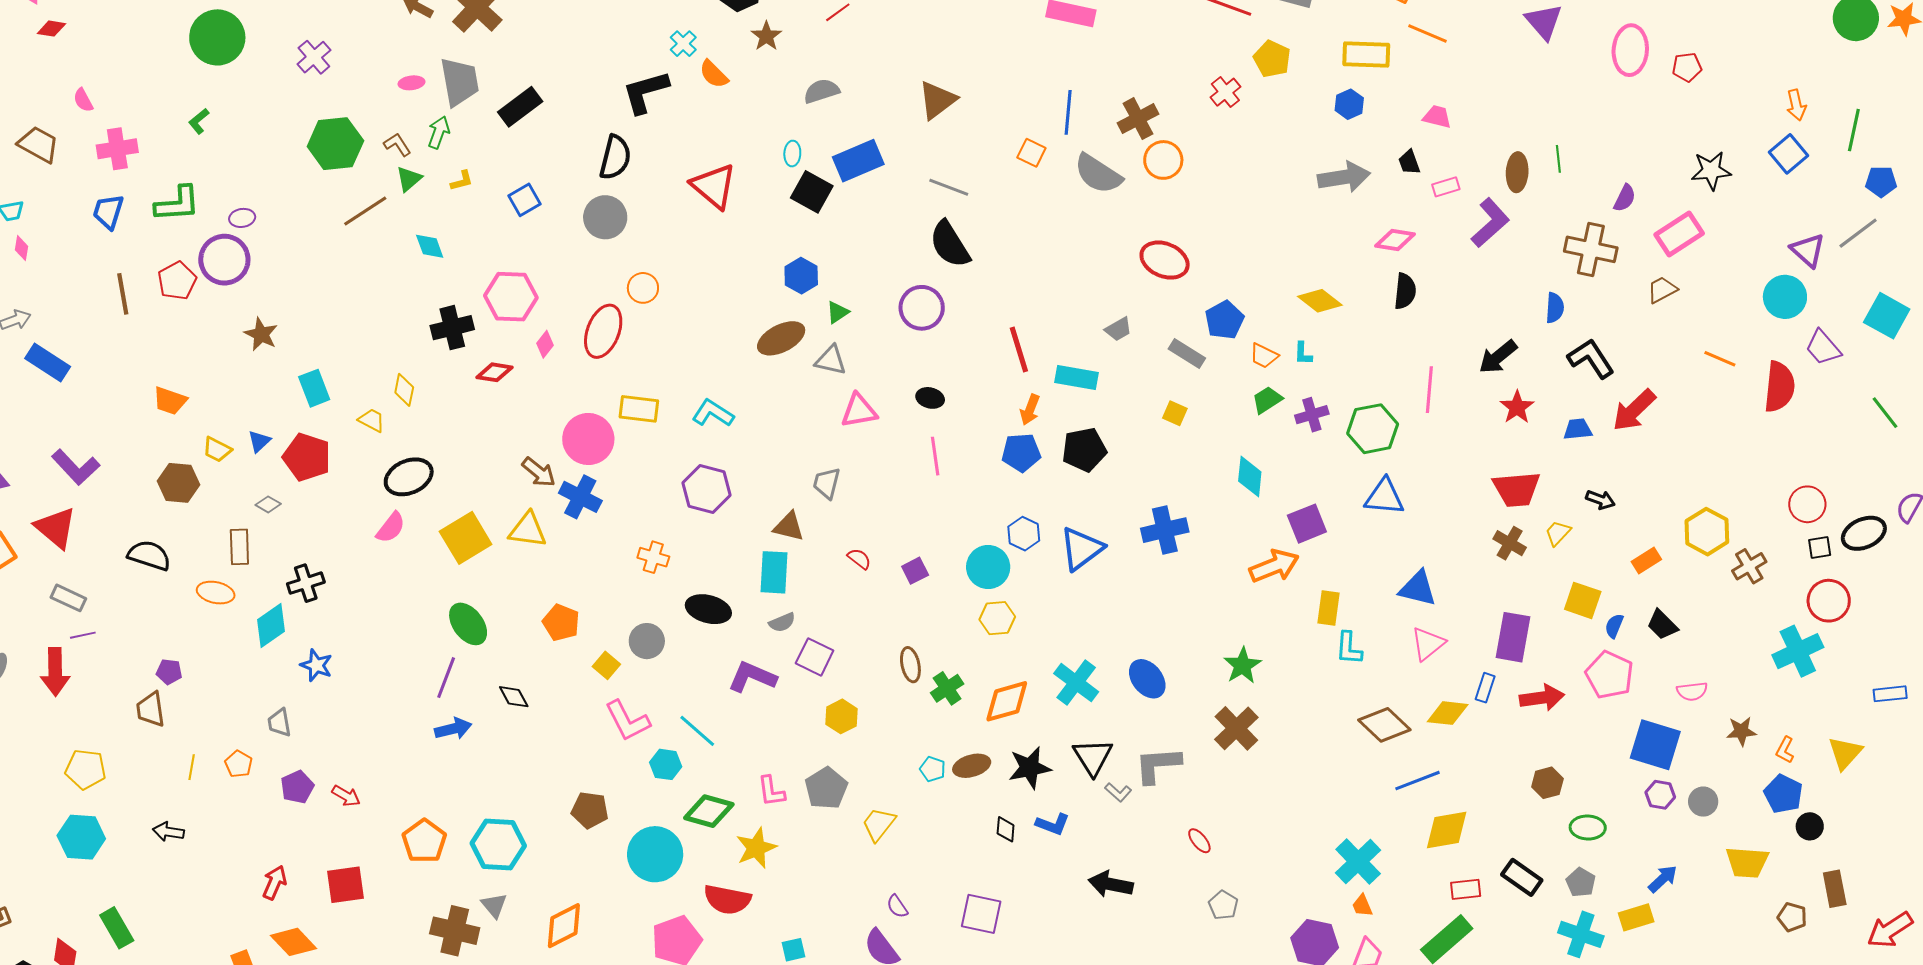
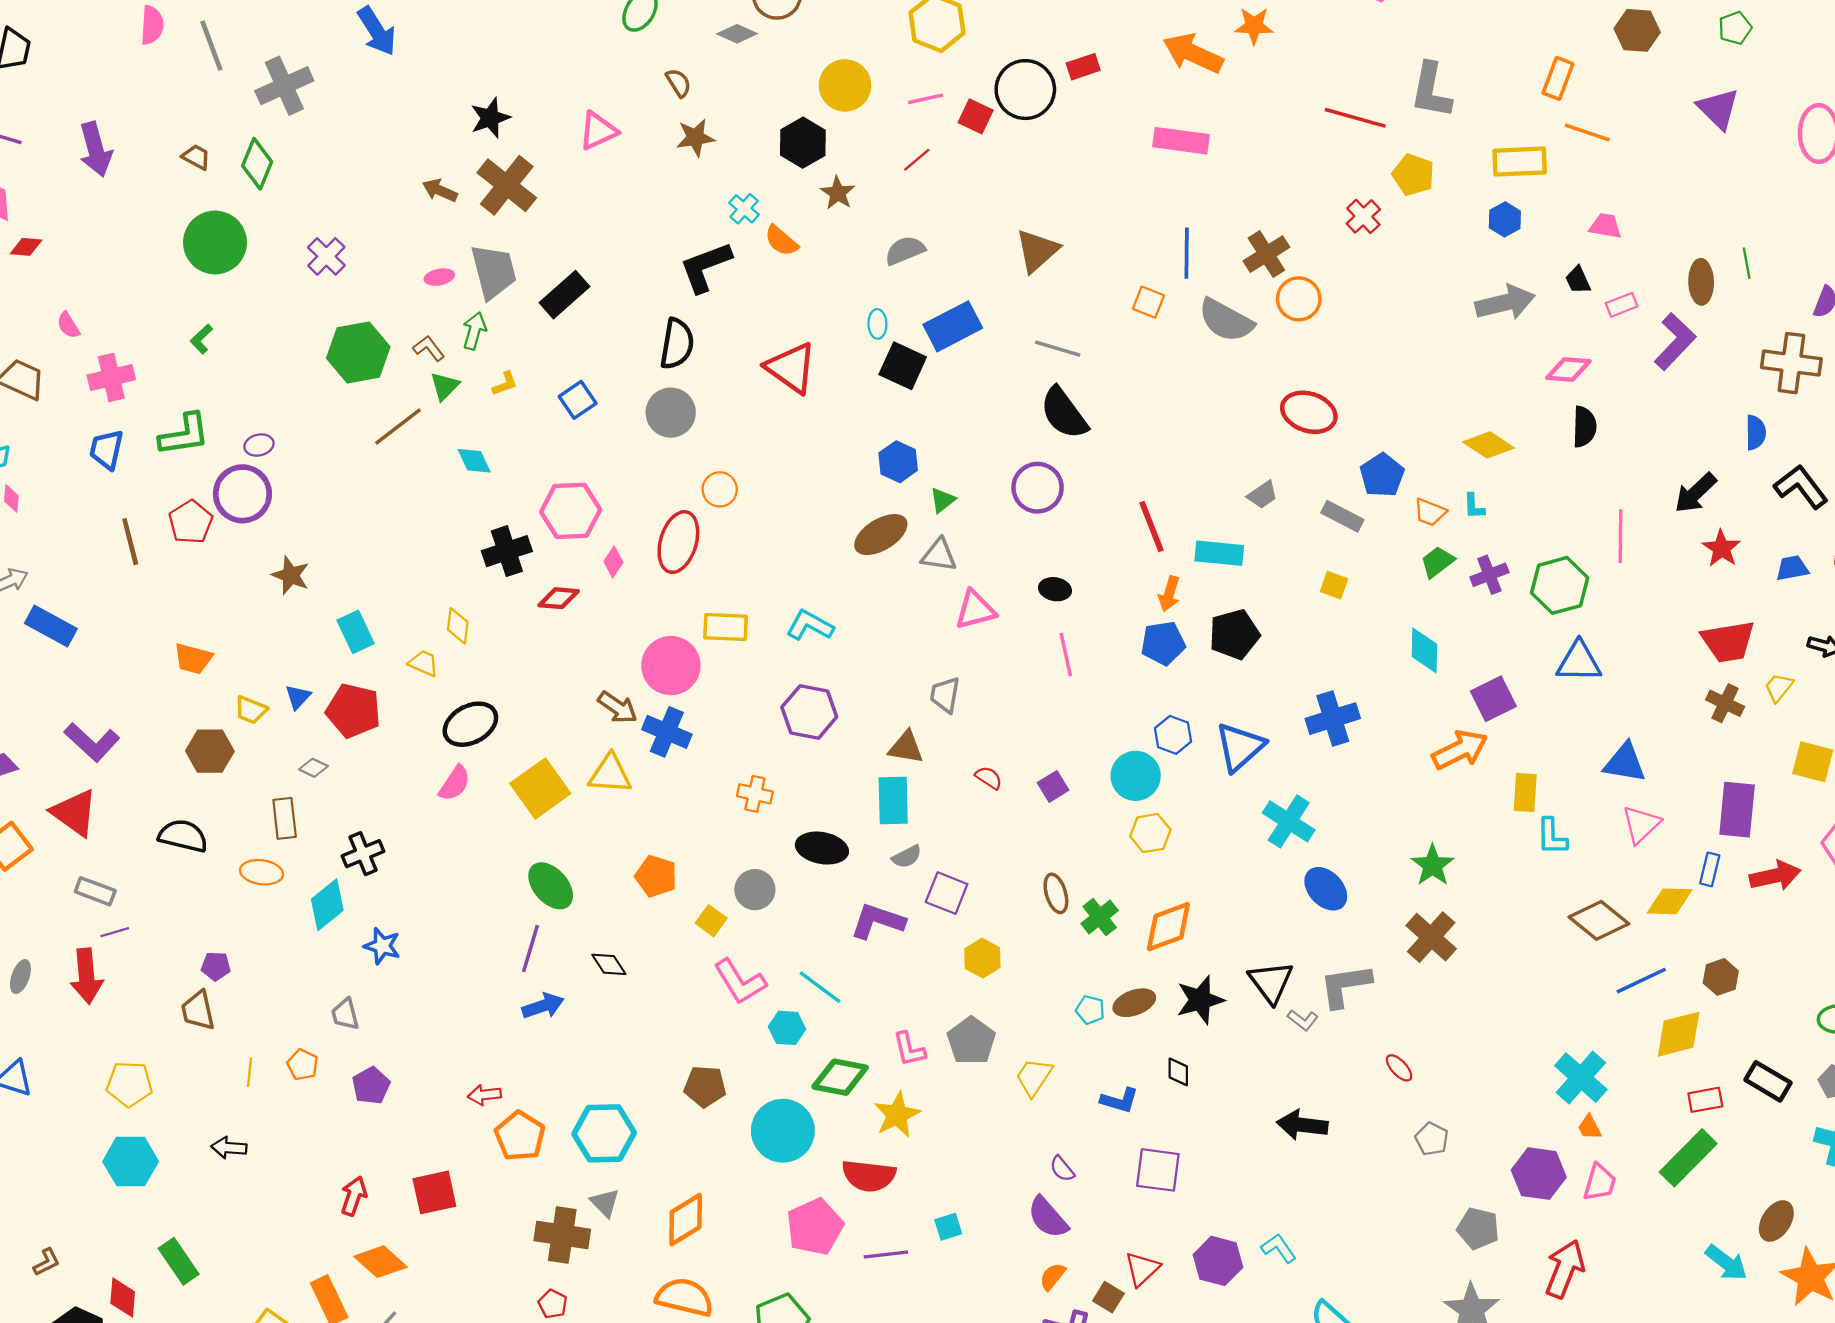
cyan cross: (1076, 683) -> (1289, 821), moved
brown hexagon: (1547, 783) -> (1721, 977), moved
red arrow: (346, 796) -> (484, 1095), moved, turned 148
blue L-shape: (1053, 824) -> (1120, 1100), moved

